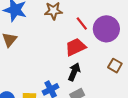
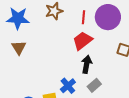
red line: (82, 24) -> (84, 17), turned 56

